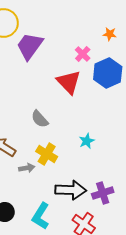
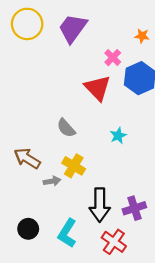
purple trapezoid: (30, 46) -> (73, 28), moved
cyan star: (87, 141) -> (118, 136), moved
black arrow: (71, 190) -> (100, 205), turned 88

